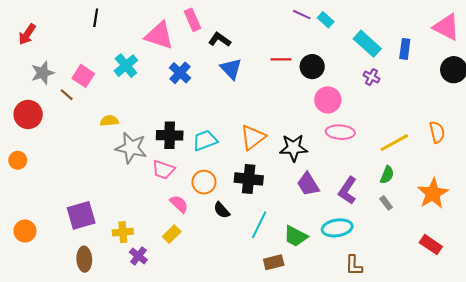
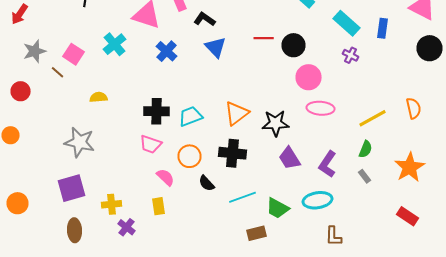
red circle: (28, 114) -> (20, 91), size x0.7
gray star: (131, 148) -> (80, 142), moved
cyan line: (259, 225) -> (242, 197), turned 44
yellow rectangle: (172, 234) -> (158, 206), turned -54

